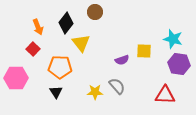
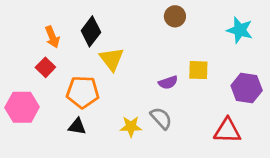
brown circle: (95, 12) -> (175, 16), moved
cyan star: (173, 39) -> (240, 30), moved
black triangle: (56, 92) -> (77, 127), turned -48

